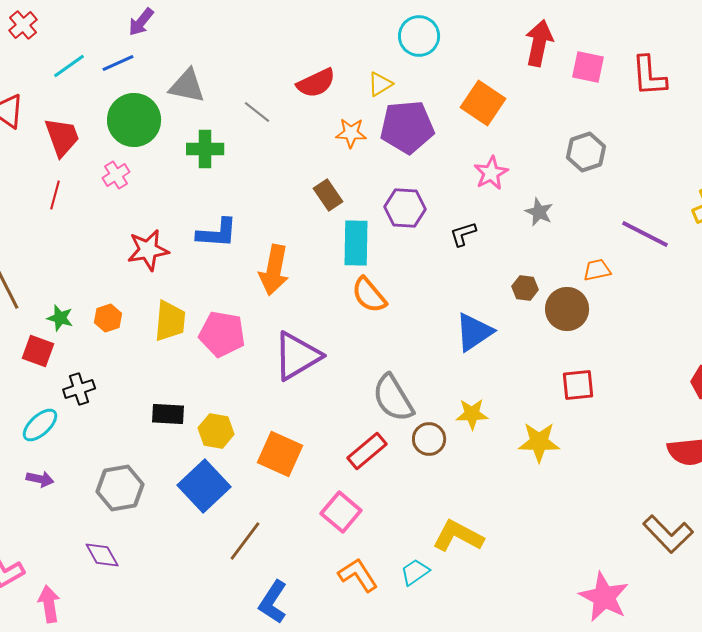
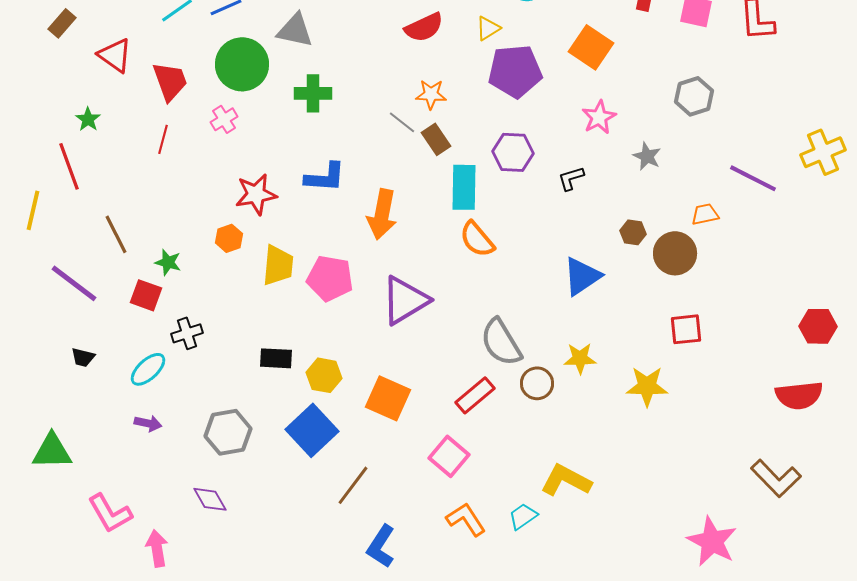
gray line: (257, 112) -> (402, 122), moved
orange star: (351, 133) -> (431, 94), moved
orange hexagon: (108, 318) -> (229, 238), moved

